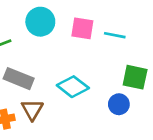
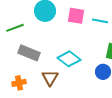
brown triangle: (32, 110) -> (50, 78), moved

